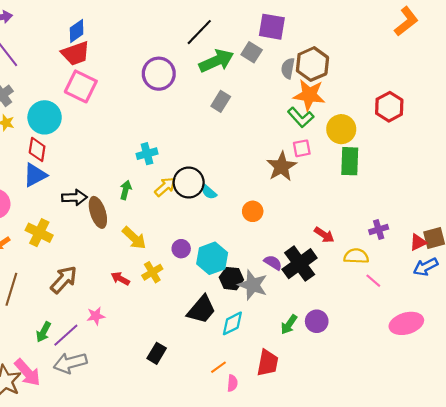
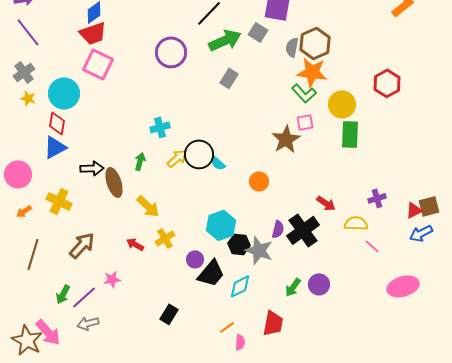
purple circle: (181, 249) -> (195, 259), moved
purple semicircle: (273, 263) -> (278, 229), turned 72
gray arrow: (70, 363) -> (88, 323), size x0.7

